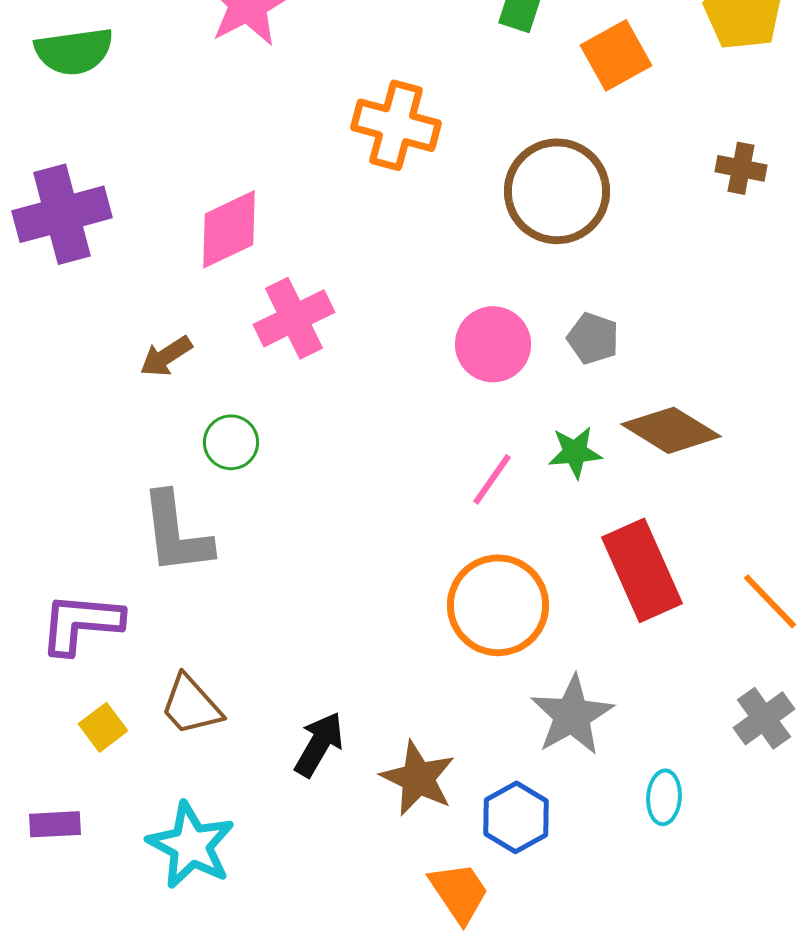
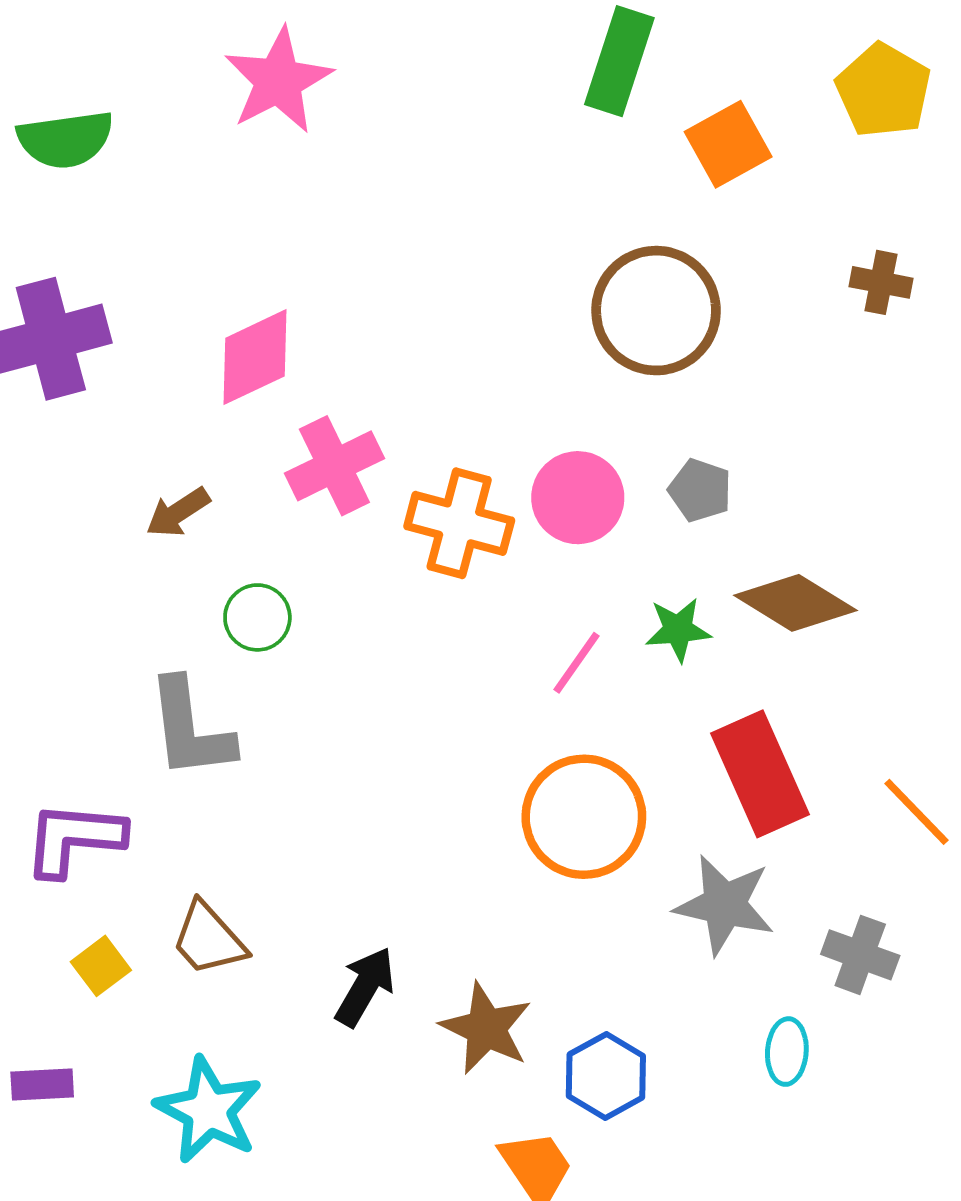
orange cross: (396, 125) -> (459, 523), moved
gray star: (572, 715) -> (724, 905), moved, turned -30
gray cross: (764, 718) -> (860, 955), moved, turned -34

